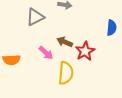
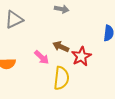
gray triangle: (35, 17) -> (14, 20), moved

